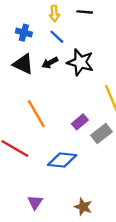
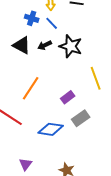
blue cross: (24, 33) -> (32, 18), moved
orange line: (36, 114) -> (31, 88), turned 60
gray rectangle: (102, 133) -> (81, 118), moved

